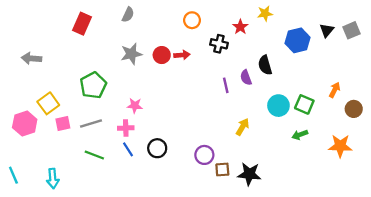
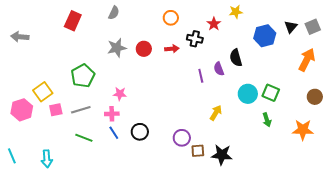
red arrow: (182, 55) -> (172, 49), moved
gray arrow: (31, 58) -> (20, 37), moved
orange arrow: (335, 90) -> (307, 60), moved, size x1.6
green arrow: (300, 135) -> (267, 120), turned -88

